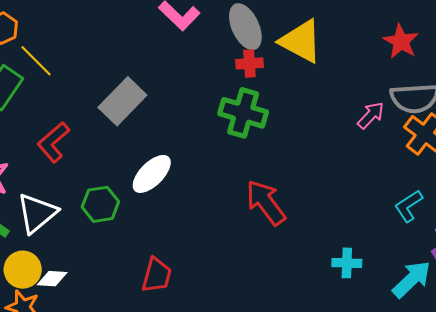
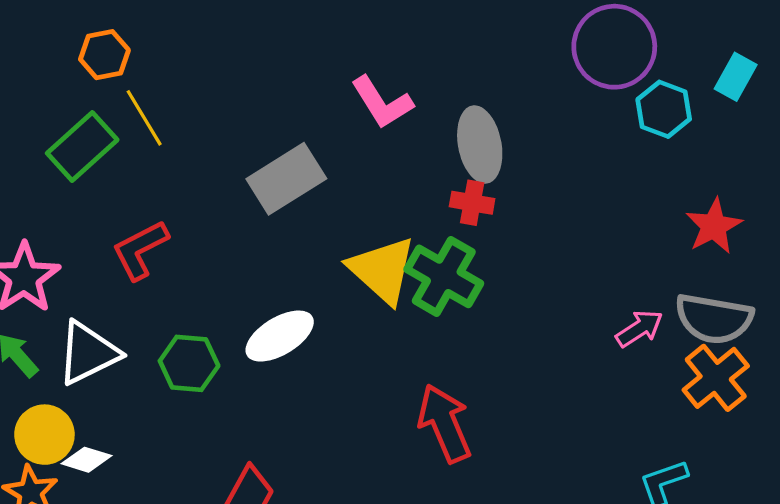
yellow triangle: (301, 41) -> (382, 270), moved
gray rectangle: (122, 101) -> (286, 179), moved

